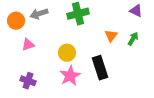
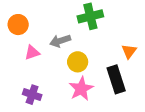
gray arrow: (39, 14) -> (60, 41), moved
orange triangle: (111, 36) -> (129, 51), moved

